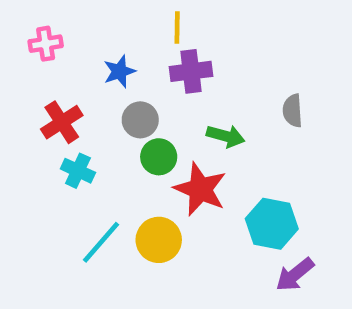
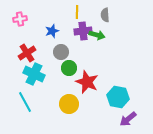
gray semicircle: (293, 111) -> (105, 15), moved
green arrow: (226, 136) -> (97, 35), moved
cyan cross: (78, 171) -> (34, 74), size x1.5
cyan line: (101, 242) -> (25, 102), moved, turned -70

